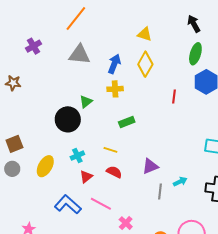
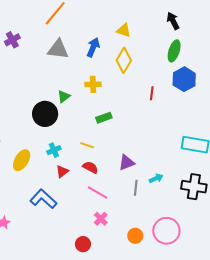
blue arrow: (114, 64) -> (93, 47), moved
pink line: (101, 204) -> (98, 193), moved

